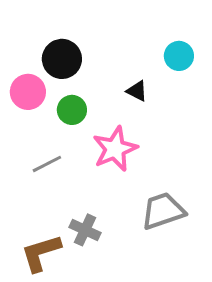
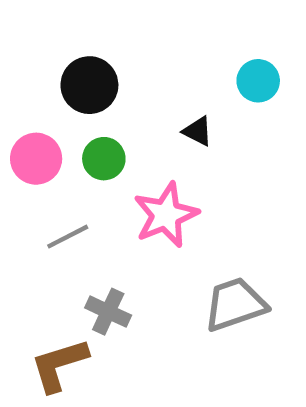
pink circle: (28, 92) -> (36, 159), moved
gray cross: (85, 230) -> (108, 312), moved

